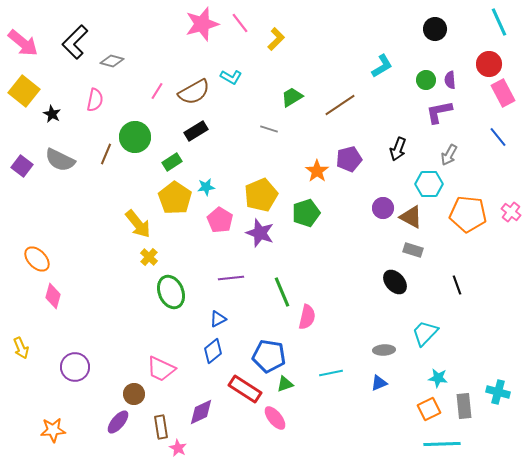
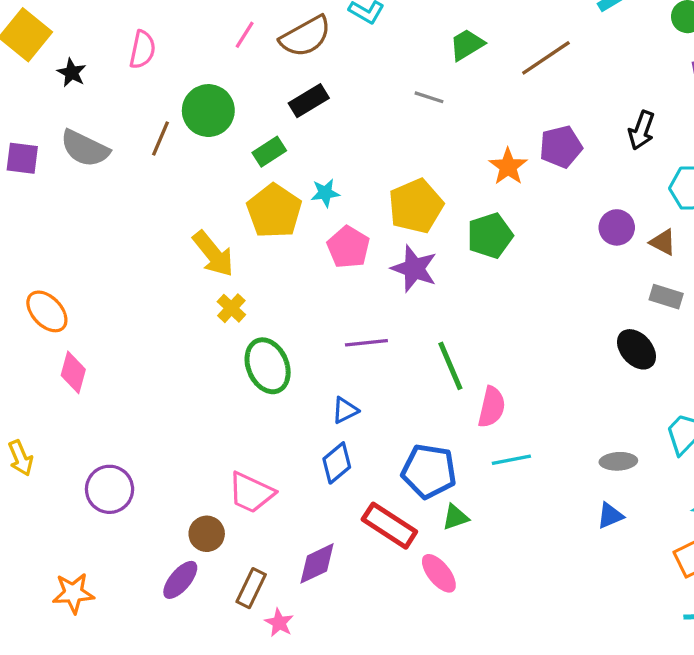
purple square: (22, 166) -> (22, 158), turned -30
brown triangle: (411, 217) -> (663, 242), size x0.7
cyan line: (331, 373) -> (511, 460), moved
brown rectangle: (161, 427) -> (251, 588), turned 35

